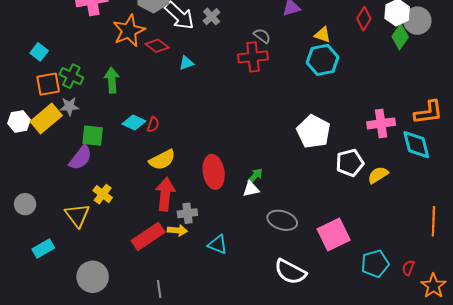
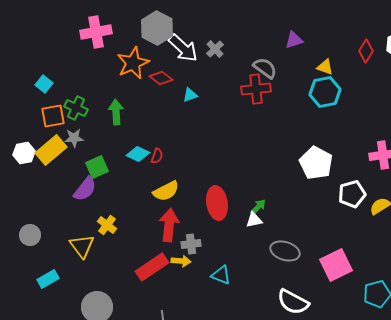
gray semicircle: (262, 36) -> (265, 68), size x1.4
green square: (93, 136) -> (97, 167), turned -30

